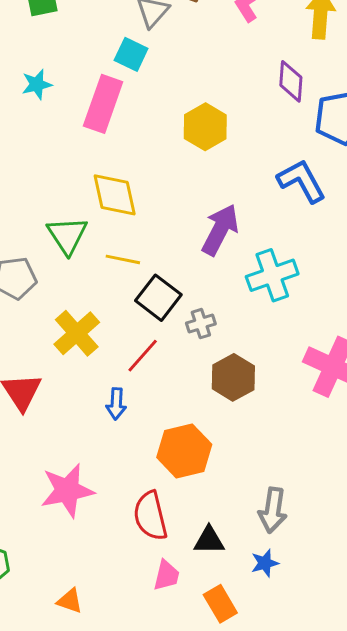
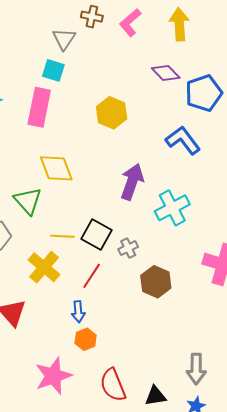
purple diamond: (291, 81) -> (166, 73), turned -40
yellow line: (123, 259) -> (63, 236), moved
orange hexagon: (184, 451) -> (86, 339), moved, size x0.6

